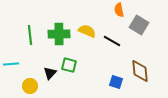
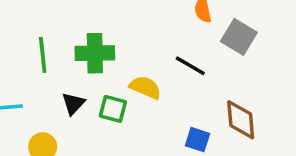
yellow semicircle: (87, 31) -> (145, 87), moved
black triangle: (50, 73) -> (73, 104), moved

